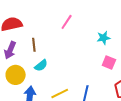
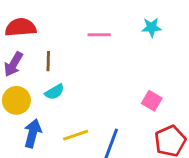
pink line: (67, 22) -> (99, 35), turned 49
cyan star: (104, 38) -> (152, 27), moved

